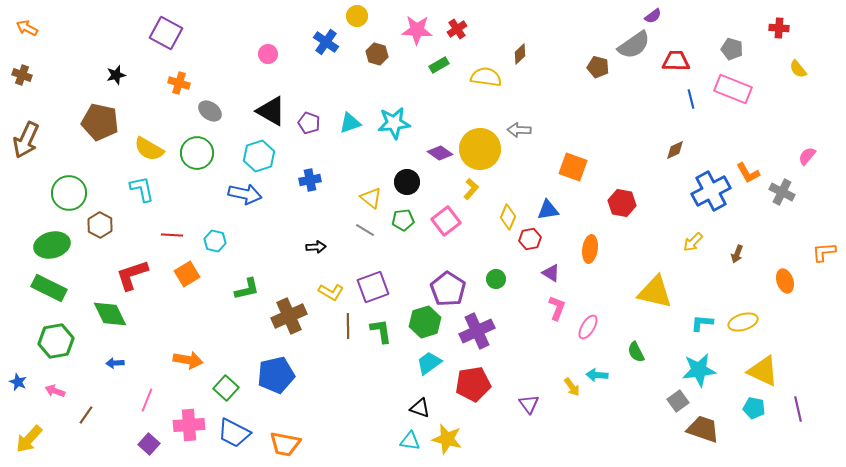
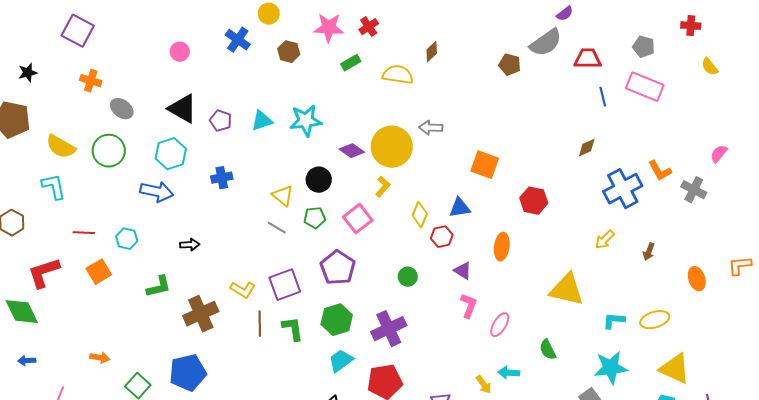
black arrow: (316, 247) -> (190, 245), moved
orange L-shape: (824, 252) -> (740, 266), moved
purple pentagon: (448, 289) -> (338, 268), moved
orange arrow: (188, 360) -> (100, 358), size x0.7

